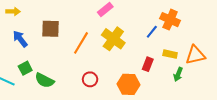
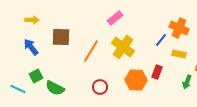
yellow arrow: (13, 12) -> (32, 20), moved
yellow rectangle: (170, 54) -> (179, 54), moved
orange hexagon: (129, 84) -> (136, 80), moved

